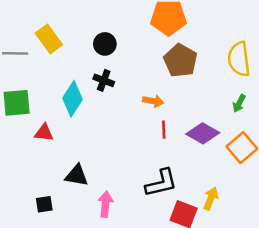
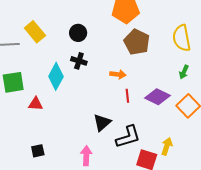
black triangle: (77, 175) -> (102, 123), moved, turned -48
black square: (44, 204) -> (38, 151), moved

